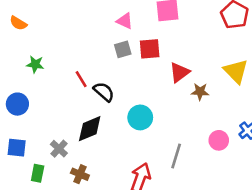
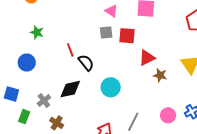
blue circle: (17, 104) -> (27, 63), moved

